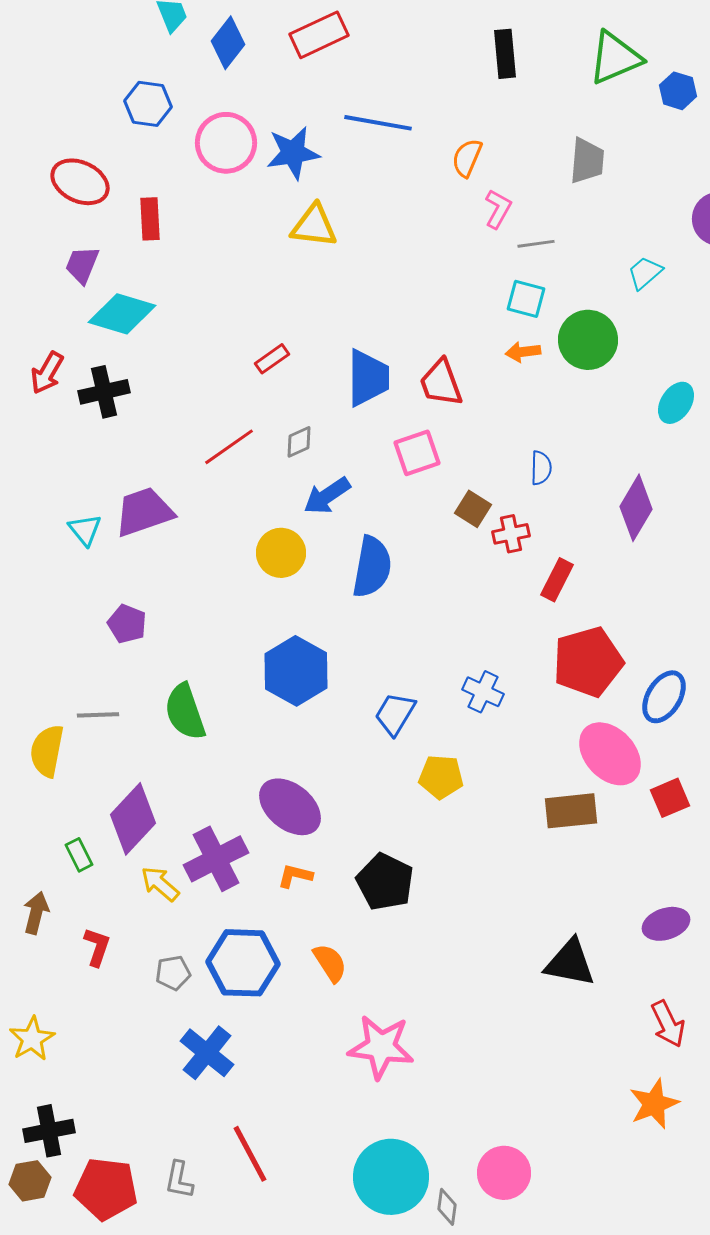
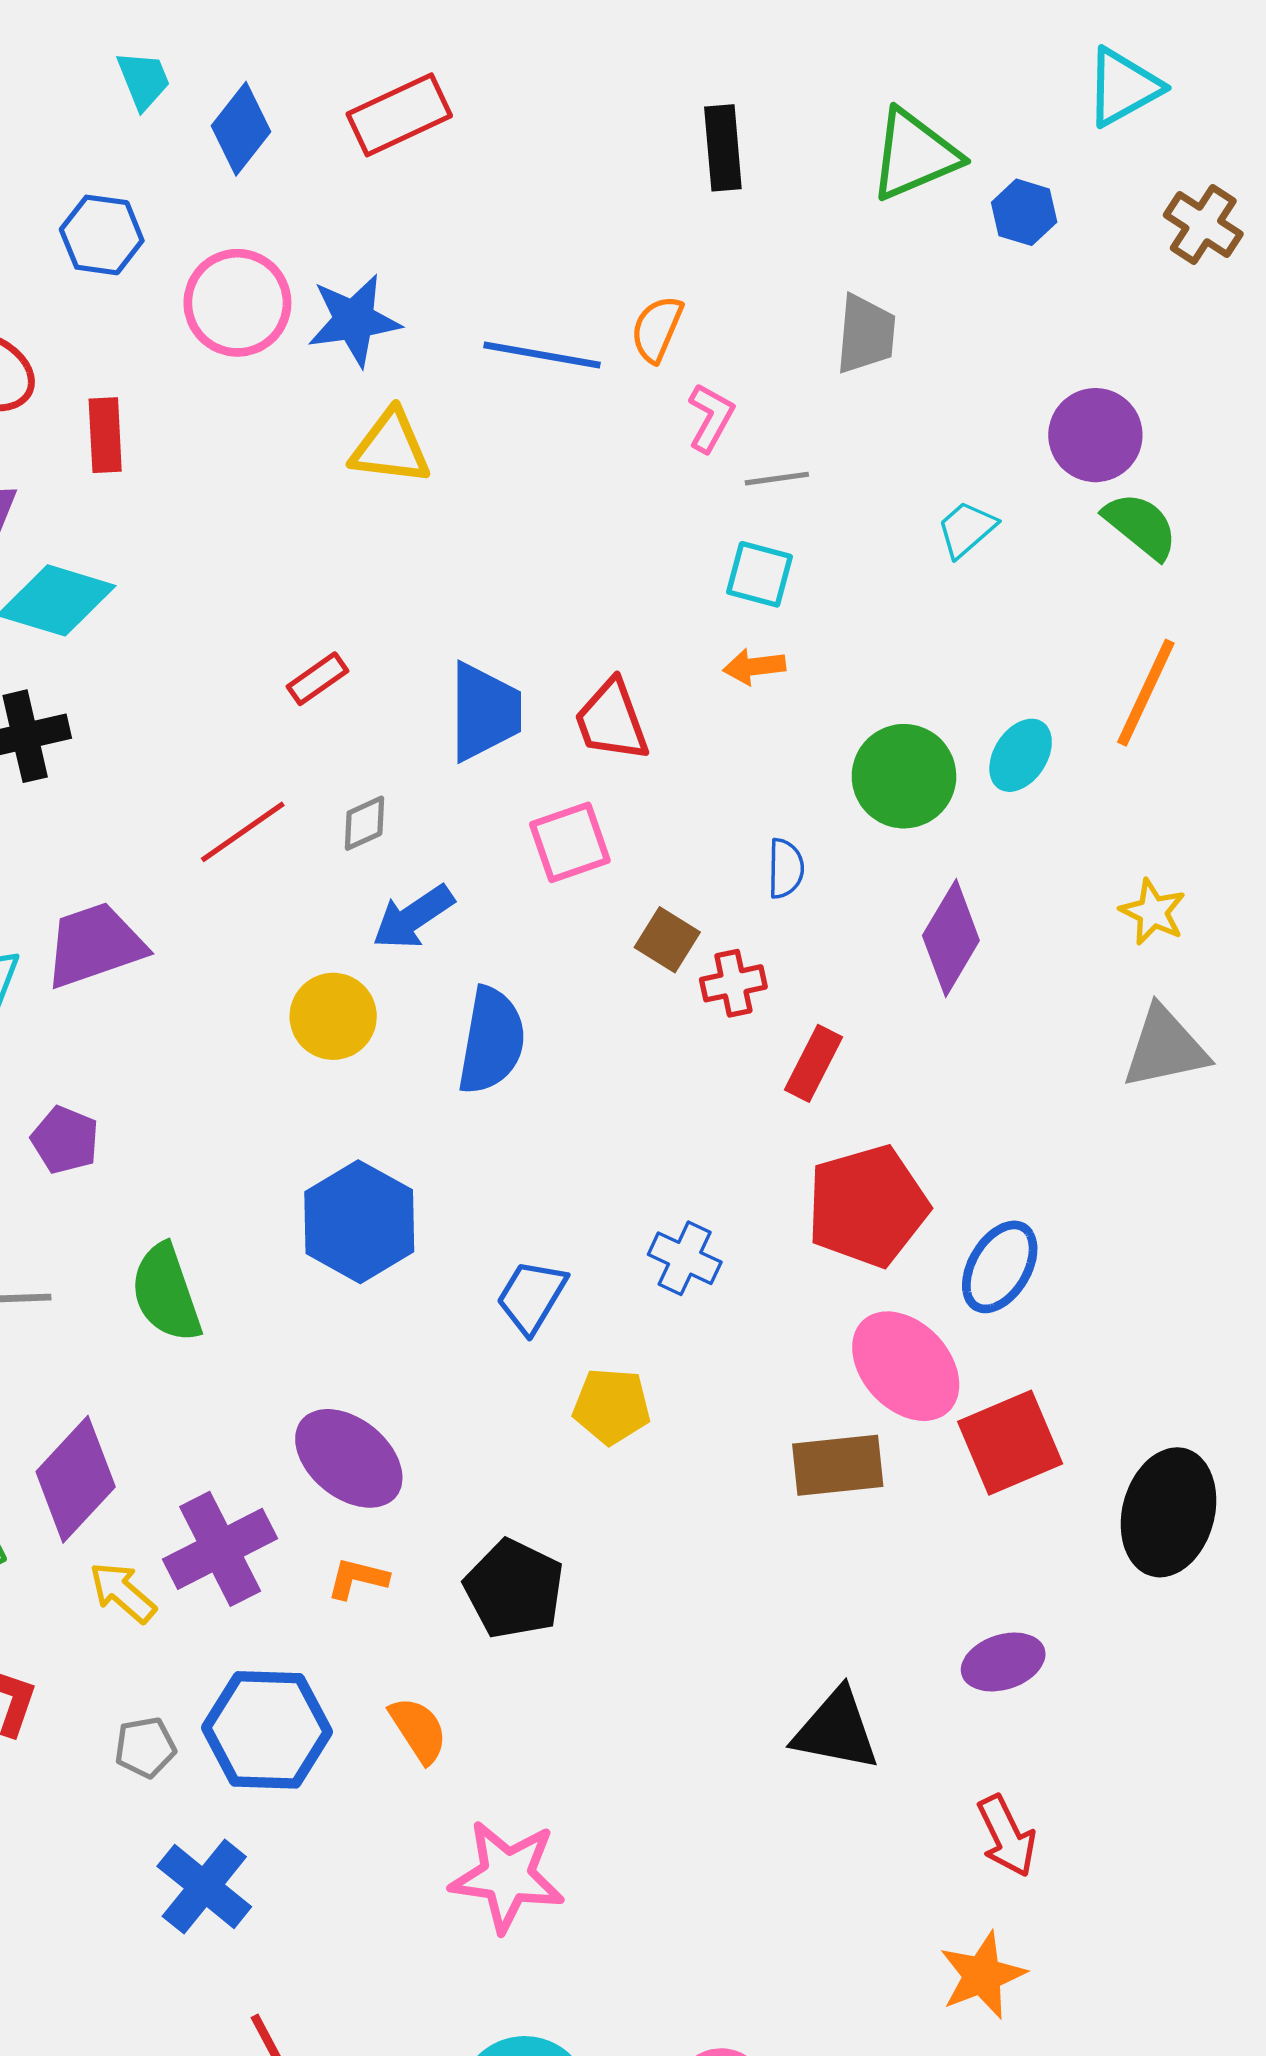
blue line: (378, 123) -> (542, 355), moved
green circle: (588, 340) -> (904, 776), moved
red square: (670, 798) -> (1010, 1443), size x1.5

